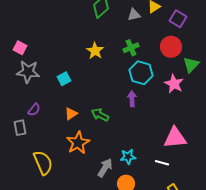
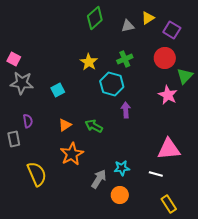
cyan hexagon: (141, 73) -> (112, 84), moved
purple semicircle: (34, 110) -> (28, 121), turned -48

